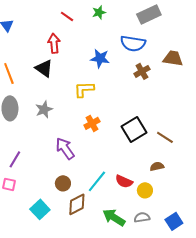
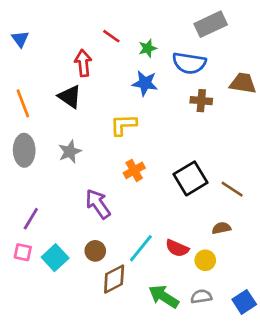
green star: (99, 12) -> (148, 48), moved
red line: (67, 16) -> (111, 36), moved
brown cross: (142, 71) -> (201, 101), turned 35
cyan square: (40, 209) -> (55, 258), moved

